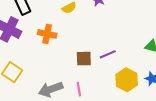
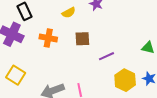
brown square: (84, 59) -> (82, 39), moved

